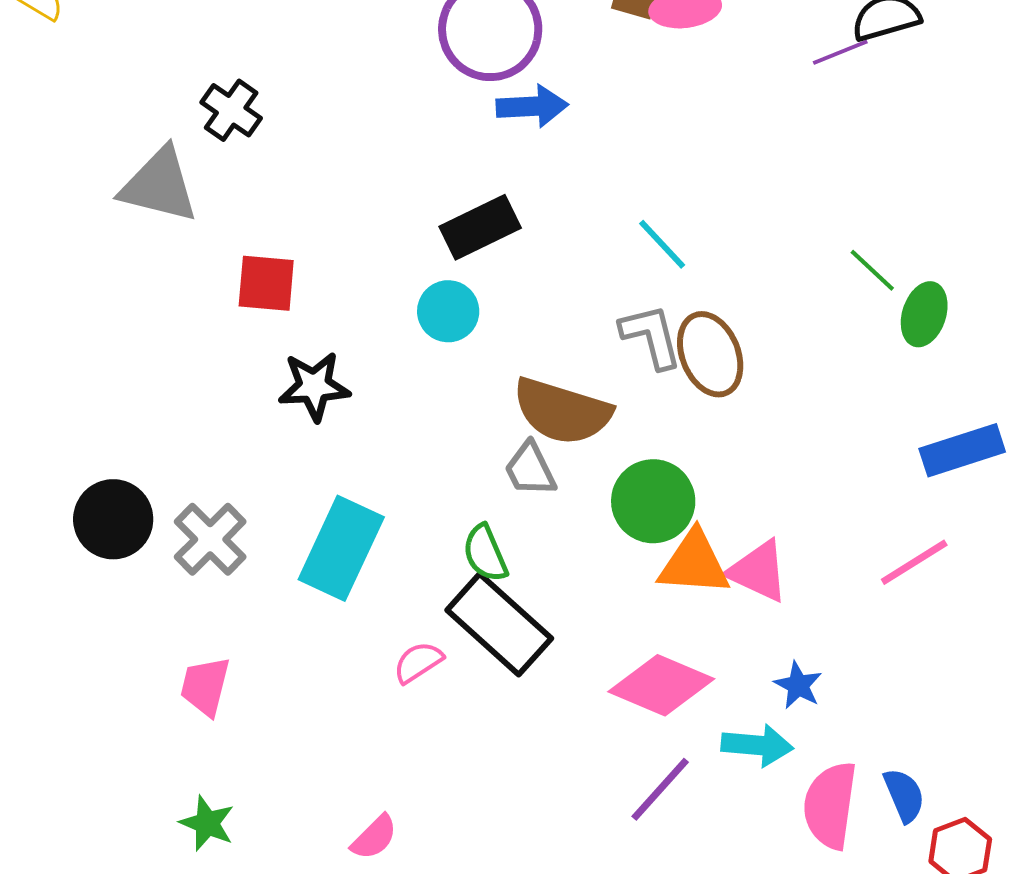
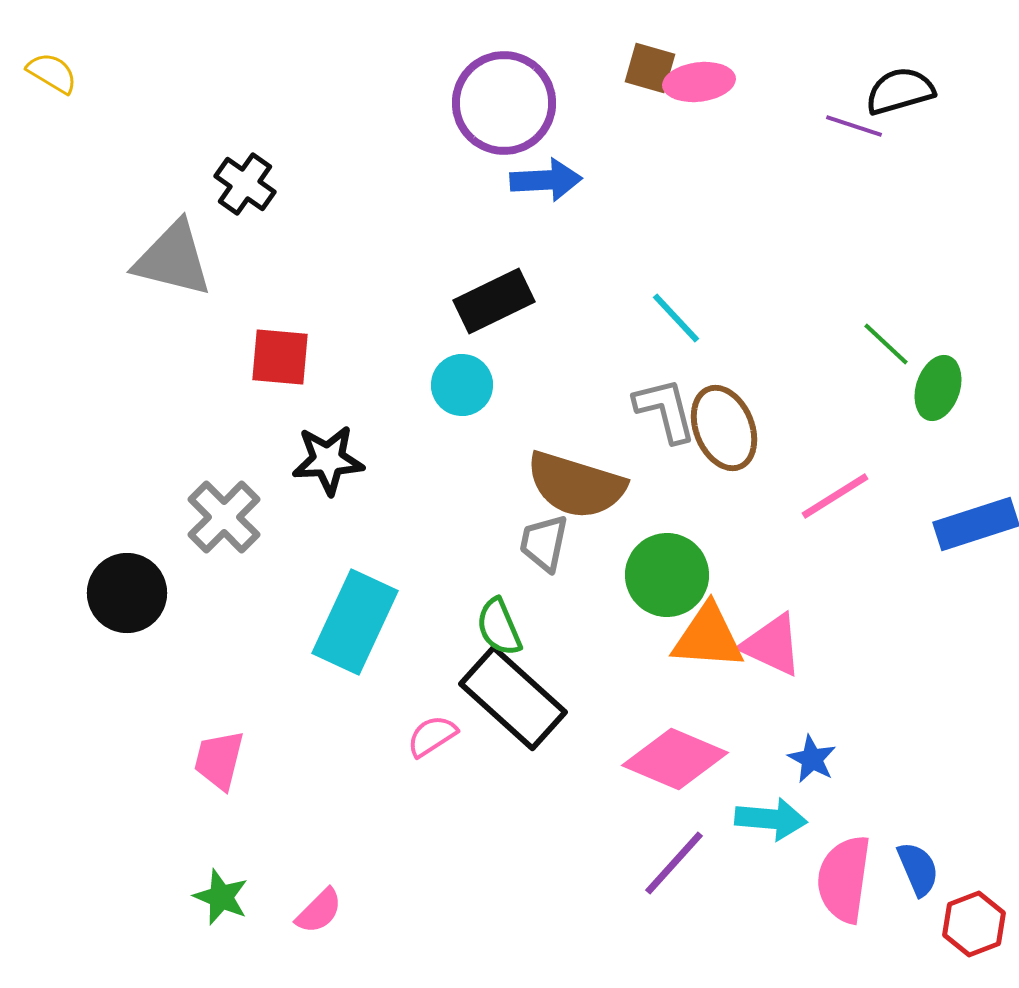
purple line: (840, 52) -> (854, 126), turned 40
gray trapezoid: (530, 469) -> (544, 543), turned 38
gray cross: (210, 539) -> (224, 517), moved
pink line: (914, 562) -> (835, 496), moved
pink semicircle: (374, 837) -> (319, 911), moved

